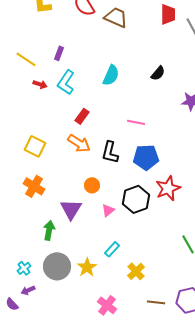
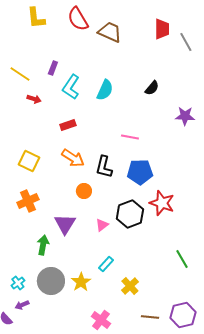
cyan L-shape: (66, 82) -> (71, 87), moved
red rectangle: (82, 116) -> (68, 125), moved, turned 35
orange circle: (92, 185) -> (84, 191), moved
orange cross: (34, 186) -> (28, 201), turned 35
red star: (168, 188) -> (162, 203), turned -30

